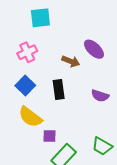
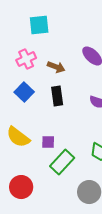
brown arrow: (71, 61) -> (56, 67), moved
yellow semicircle: (30, 117) -> (18, 137), moved

